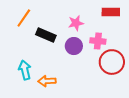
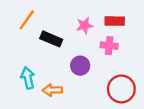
red rectangle: (111, 12) -> (115, 21), moved
purple circle: (74, 46) -> (80, 66), moved
red circle: (112, 62) -> (121, 89), moved

